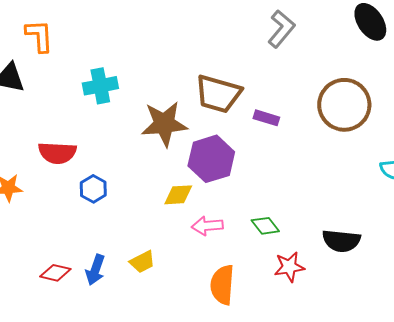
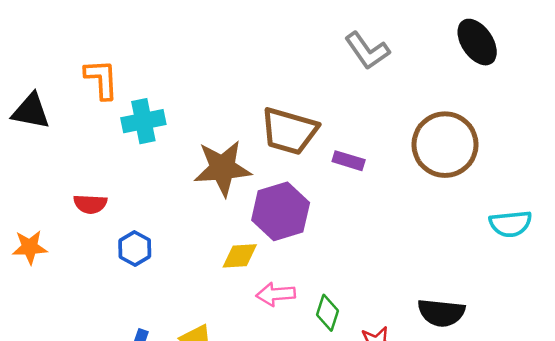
gray L-shape: (281, 29) -> (367, 51), turned 105
orange L-shape: (39, 36) -> (101, 79), moved
red semicircle: (57, 153) -> (90, 204), size x0.7
green diamond: (265, 226) -> (328, 313), moved, turned 56

